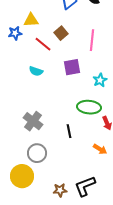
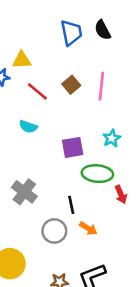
brown square: (61, 33) -> (71, 85), moved
purple square: (72, 67) -> (73, 147), moved
orange arrow: (100, 149) -> (88, 228), moved
gray circle: (37, 153) -> (54, 231), moved

